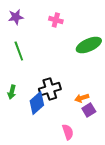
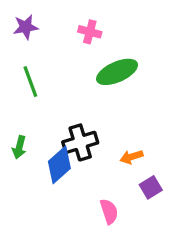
green ellipse: (89, 45) -> (117, 72), moved
purple square: (89, 110) -> (151, 187), moved

